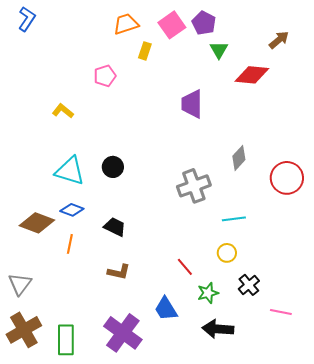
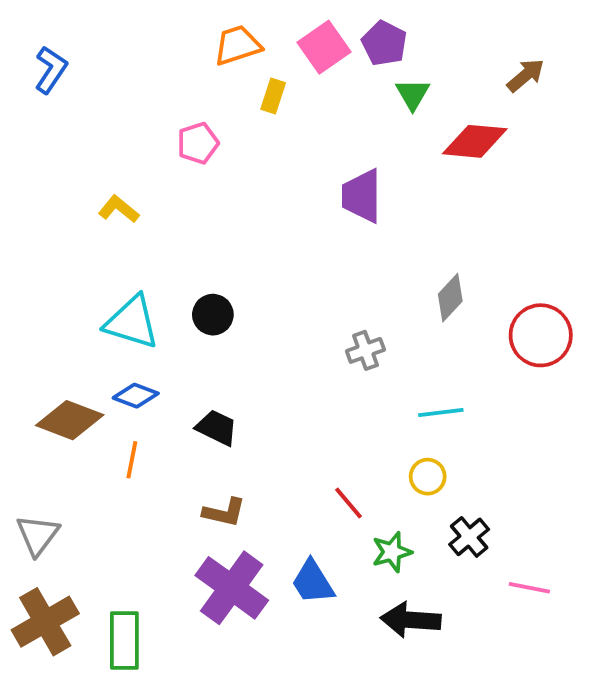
blue L-shape: (27, 19) -> (51, 70), moved
gray cross: (194, 186) -> (365, 350), size x0.6
purple cross: (123, 333) -> (232, 588), moved

